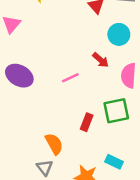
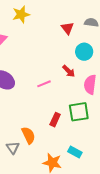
gray triangle: (45, 167) -> (13, 148), moved

